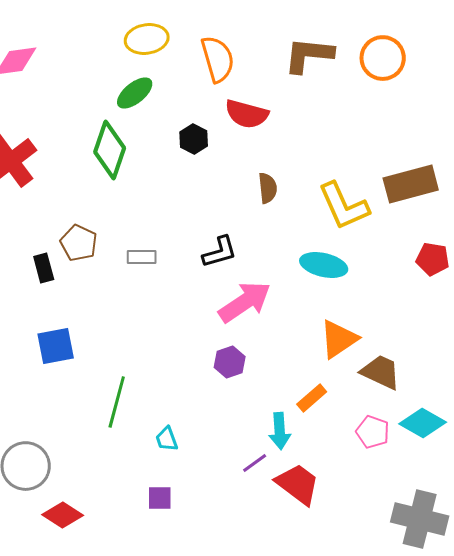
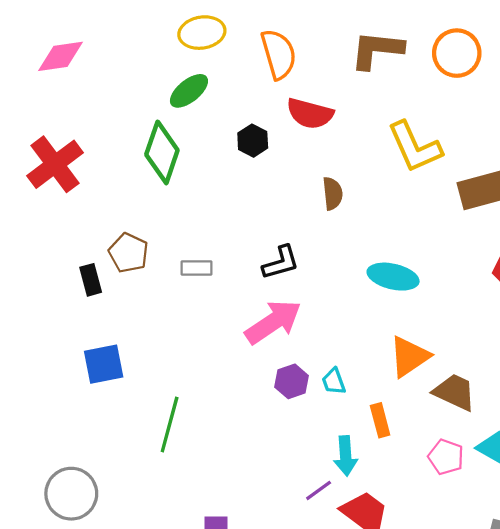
yellow L-shape: (344, 206) -> (415, 147), moved
pink arrow: (245, 302) -> (273, 322), moved
orange rectangle: (312, 398) -> (380, 420), turned -64
cyan trapezoid: (167, 439) -> (334, 381), moved

